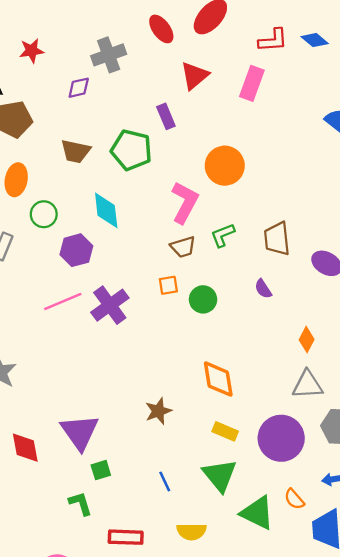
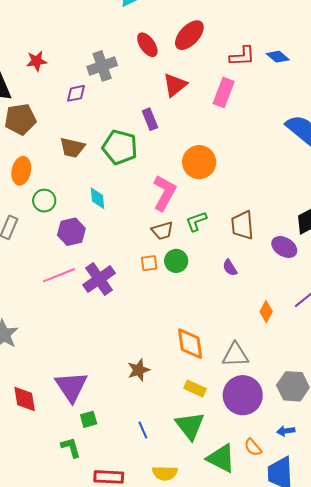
cyan diamond: (106, 210) -> (98, 198), size x0.7
green circle: (203, 299) -> (176, 261), moved
gray triangle: (307, 385) -> (235, 355), moved

